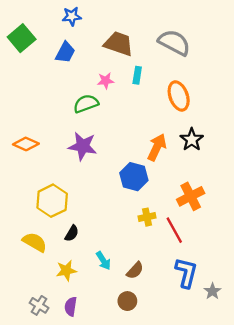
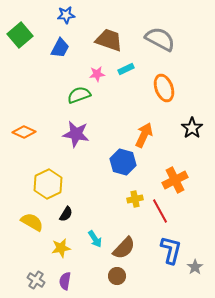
cyan rectangle: (137, 75) -> (126, 69), turned 56
black star: (192, 140) -> (192, 128), moved
brown semicircle: (135, 270) -> (124, 248), size x1.4

